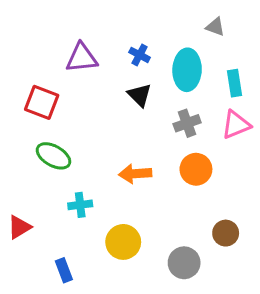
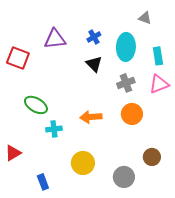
blue cross: (140, 55) -> (94, 37), turned 32
red square: (42, 102) -> (18, 58), moved
cyan cross: (80, 205) -> (54, 129), moved

